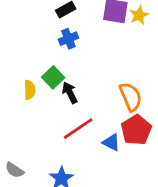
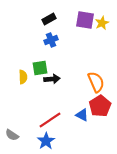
green square: (53, 77) -> (40, 68), turned 35
black arrow: (70, 93) -> (52, 79), turned 112
red line: (78, 129) -> (50, 120), moved

